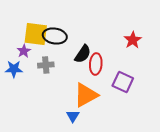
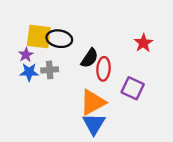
blue star: (14, 69) -> (29, 72), moved
blue triangle: (73, 116) -> (94, 124), moved, size x1.6

